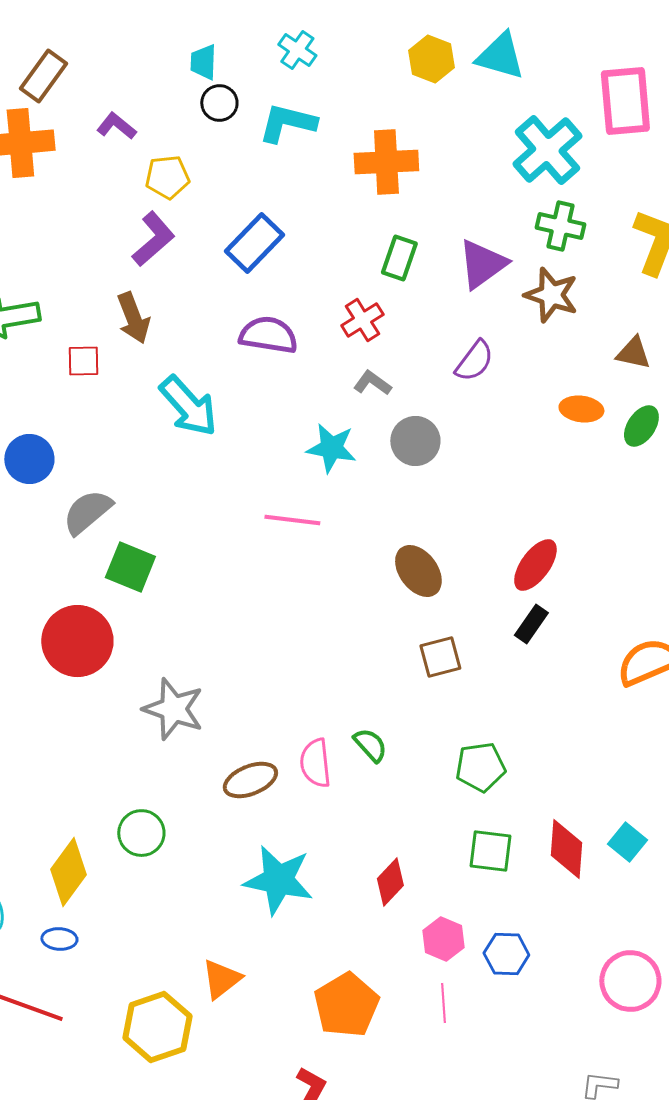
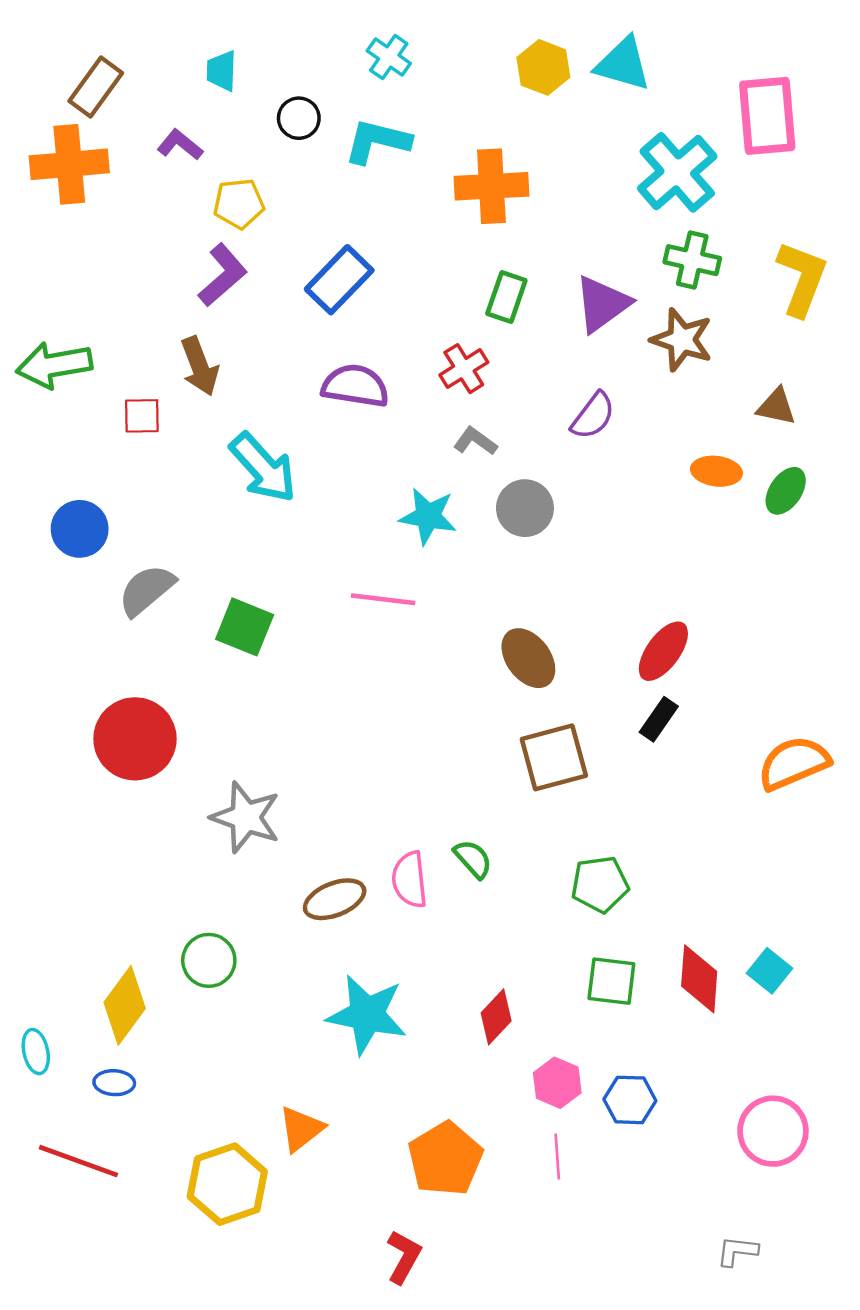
cyan trapezoid: (203, 62) -> (222, 71), moved
green square: (130, 567) -> (245, 627), moved
brown square: (440, 657) -> (554, 757), size x1.4

